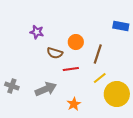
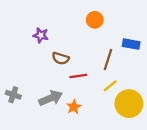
blue rectangle: (121, 26) -> (131, 44), moved
orange circle: (76, 42) -> (95, 20), moved
orange star: (74, 104) -> (74, 107), moved

